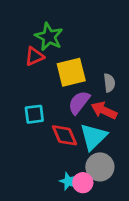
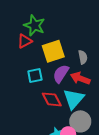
cyan square: (34, 114) -> (35, 76), moved

